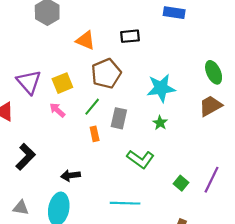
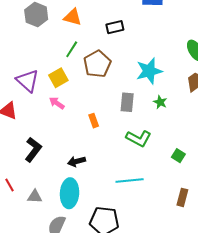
orange triangle: (85, 40) -> (73, 17), moved
green line: (92, 107) -> (72, 49), moved
gray rectangle: (119, 118) -> (127, 102), moved
green star: (160, 123) -> (160, 102), moved

